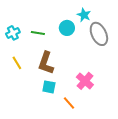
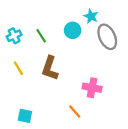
green line: (38, 33) -> (41, 36), turned 48
pink cross: (85, 81) -> (92, 88), turned -30
cyan square: (49, 87) -> (25, 116), moved

